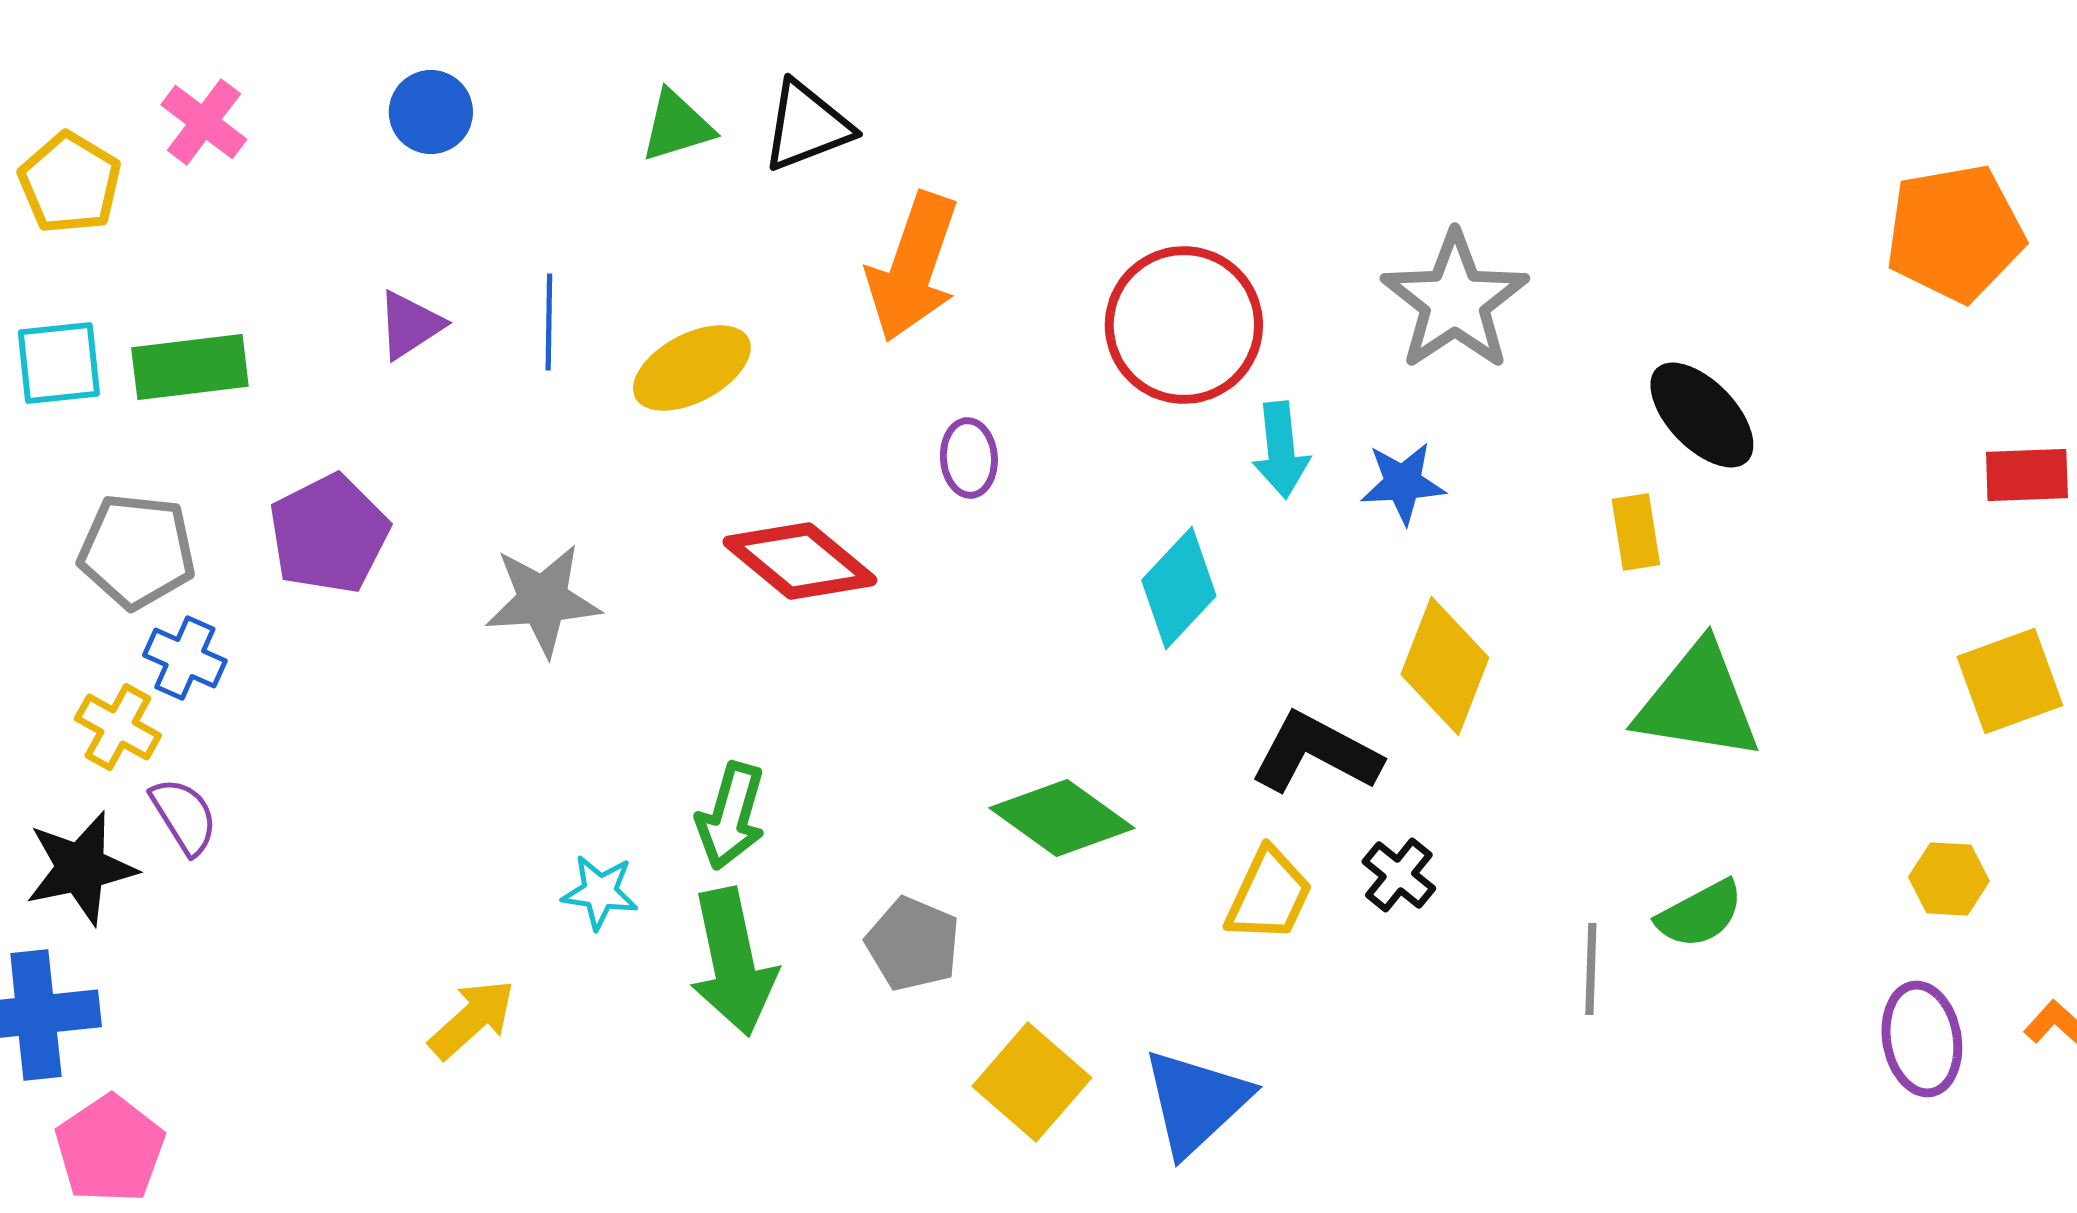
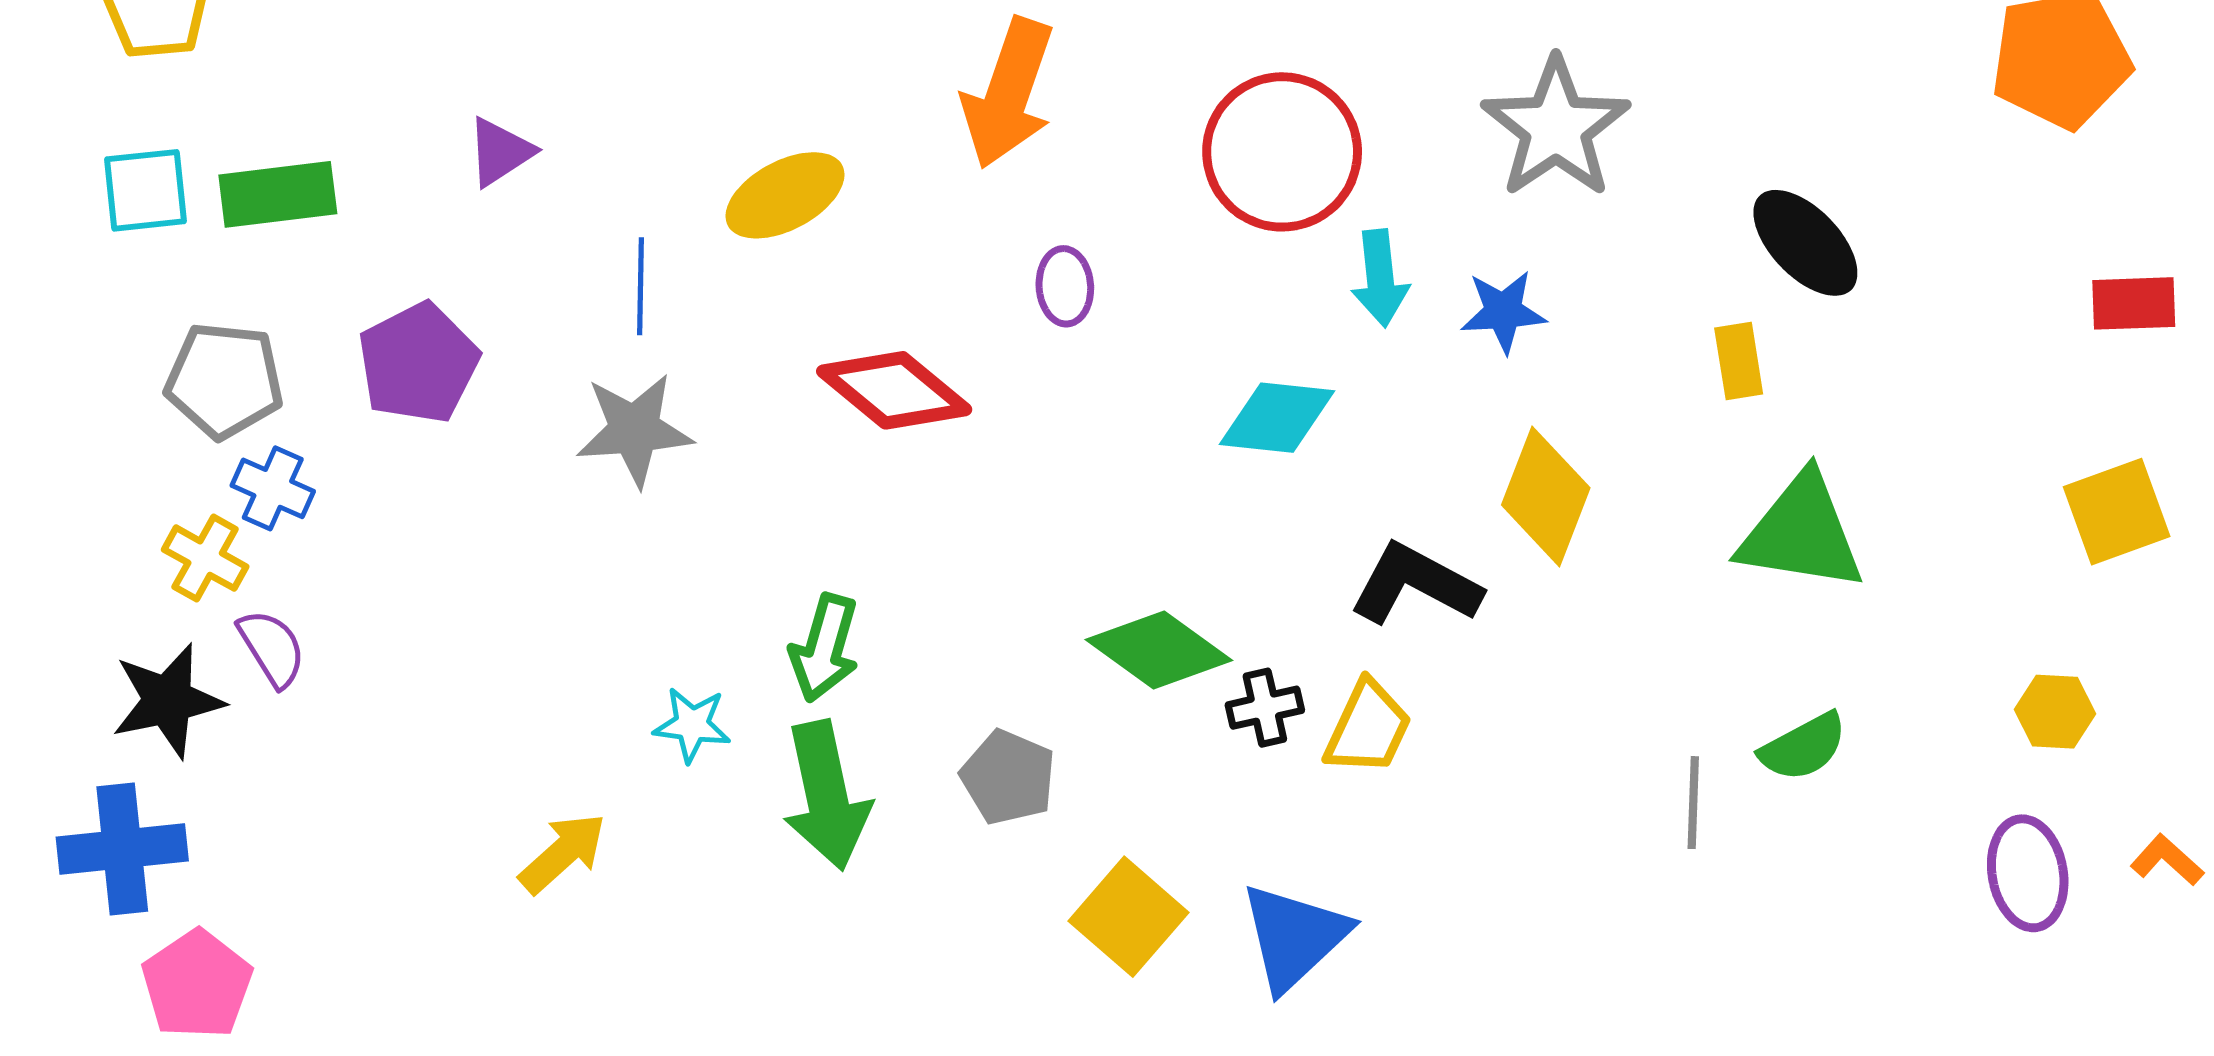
blue line: (549, 322) -> (641, 286), moved
cyan diamond: (1179, 588) -> (1277, 418), turned 53
black cross: (1399, 875) -> (1265, 708), moved, turned 38

